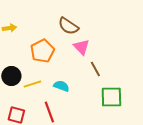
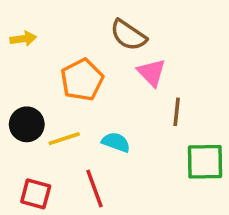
brown line: (95, 69) -> (177, 112), turned 35

